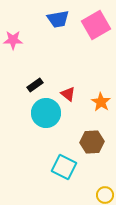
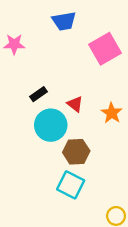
pink square: (96, 25) -> (105, 49), moved
brown hexagon: (92, 142) -> (76, 152), moved

